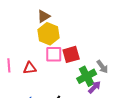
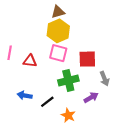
red square: (71, 54) -> (87, 59), moved
green cross: (87, 76) -> (68, 81), moved

